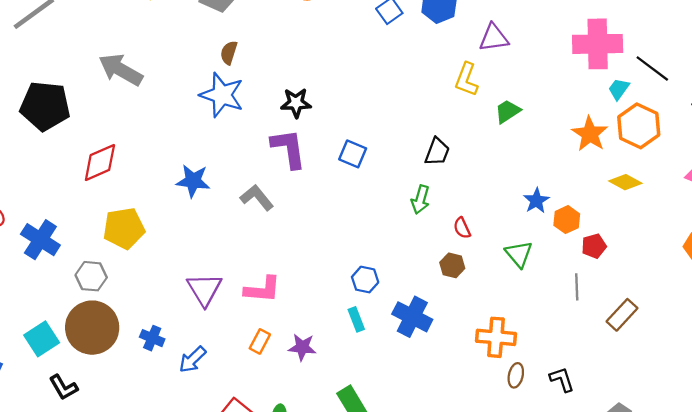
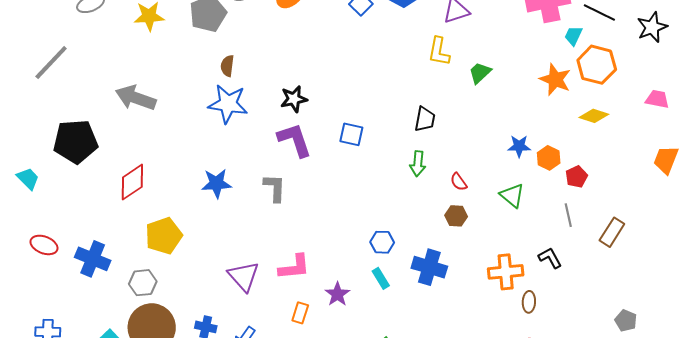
gray L-shape: (257, 198) -> (275, 188), turned 52
blue star: (536, 201) -> (519, 146), turned -30
purple star: (302, 347) -> (337, 294), moved, turned -30
black L-shape: (562, 379) -> (550, 258), moved

